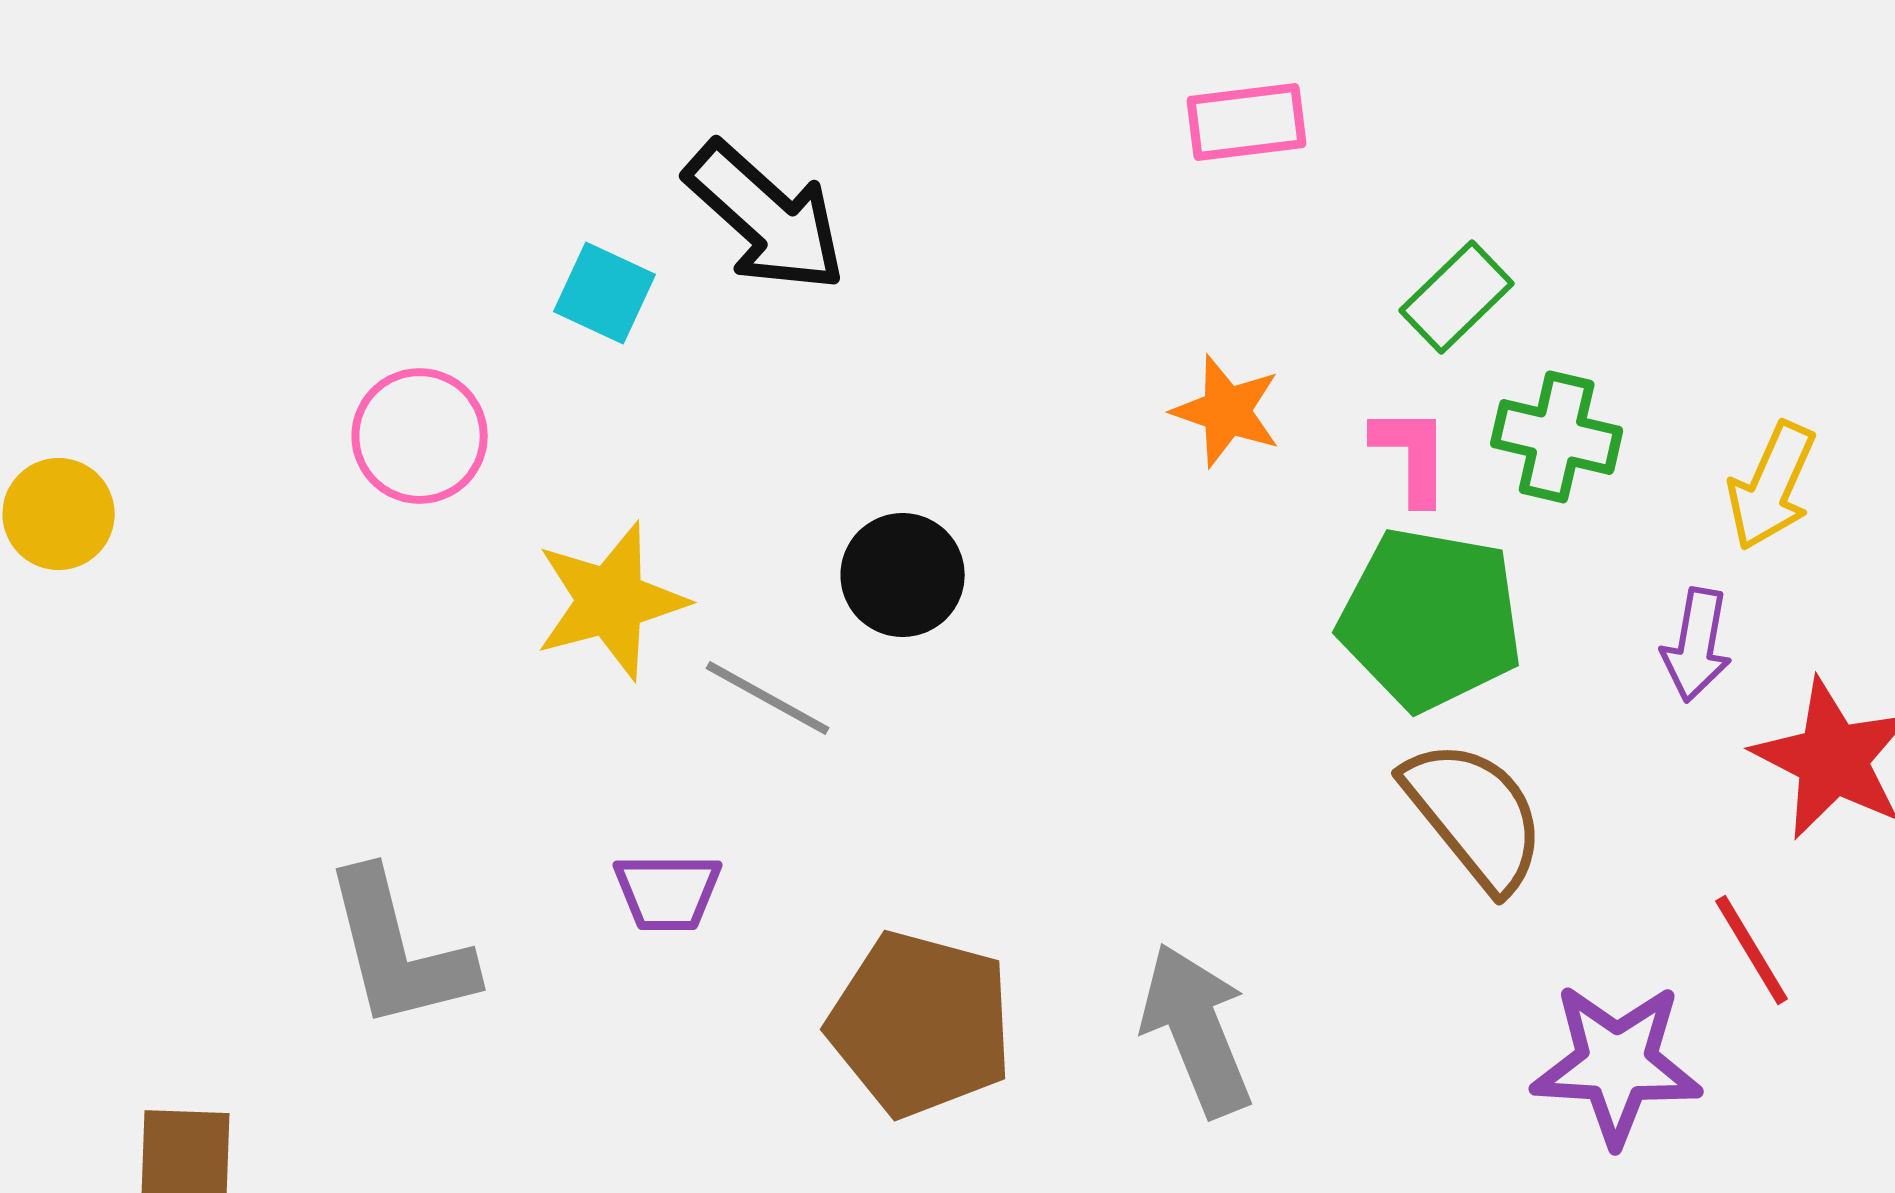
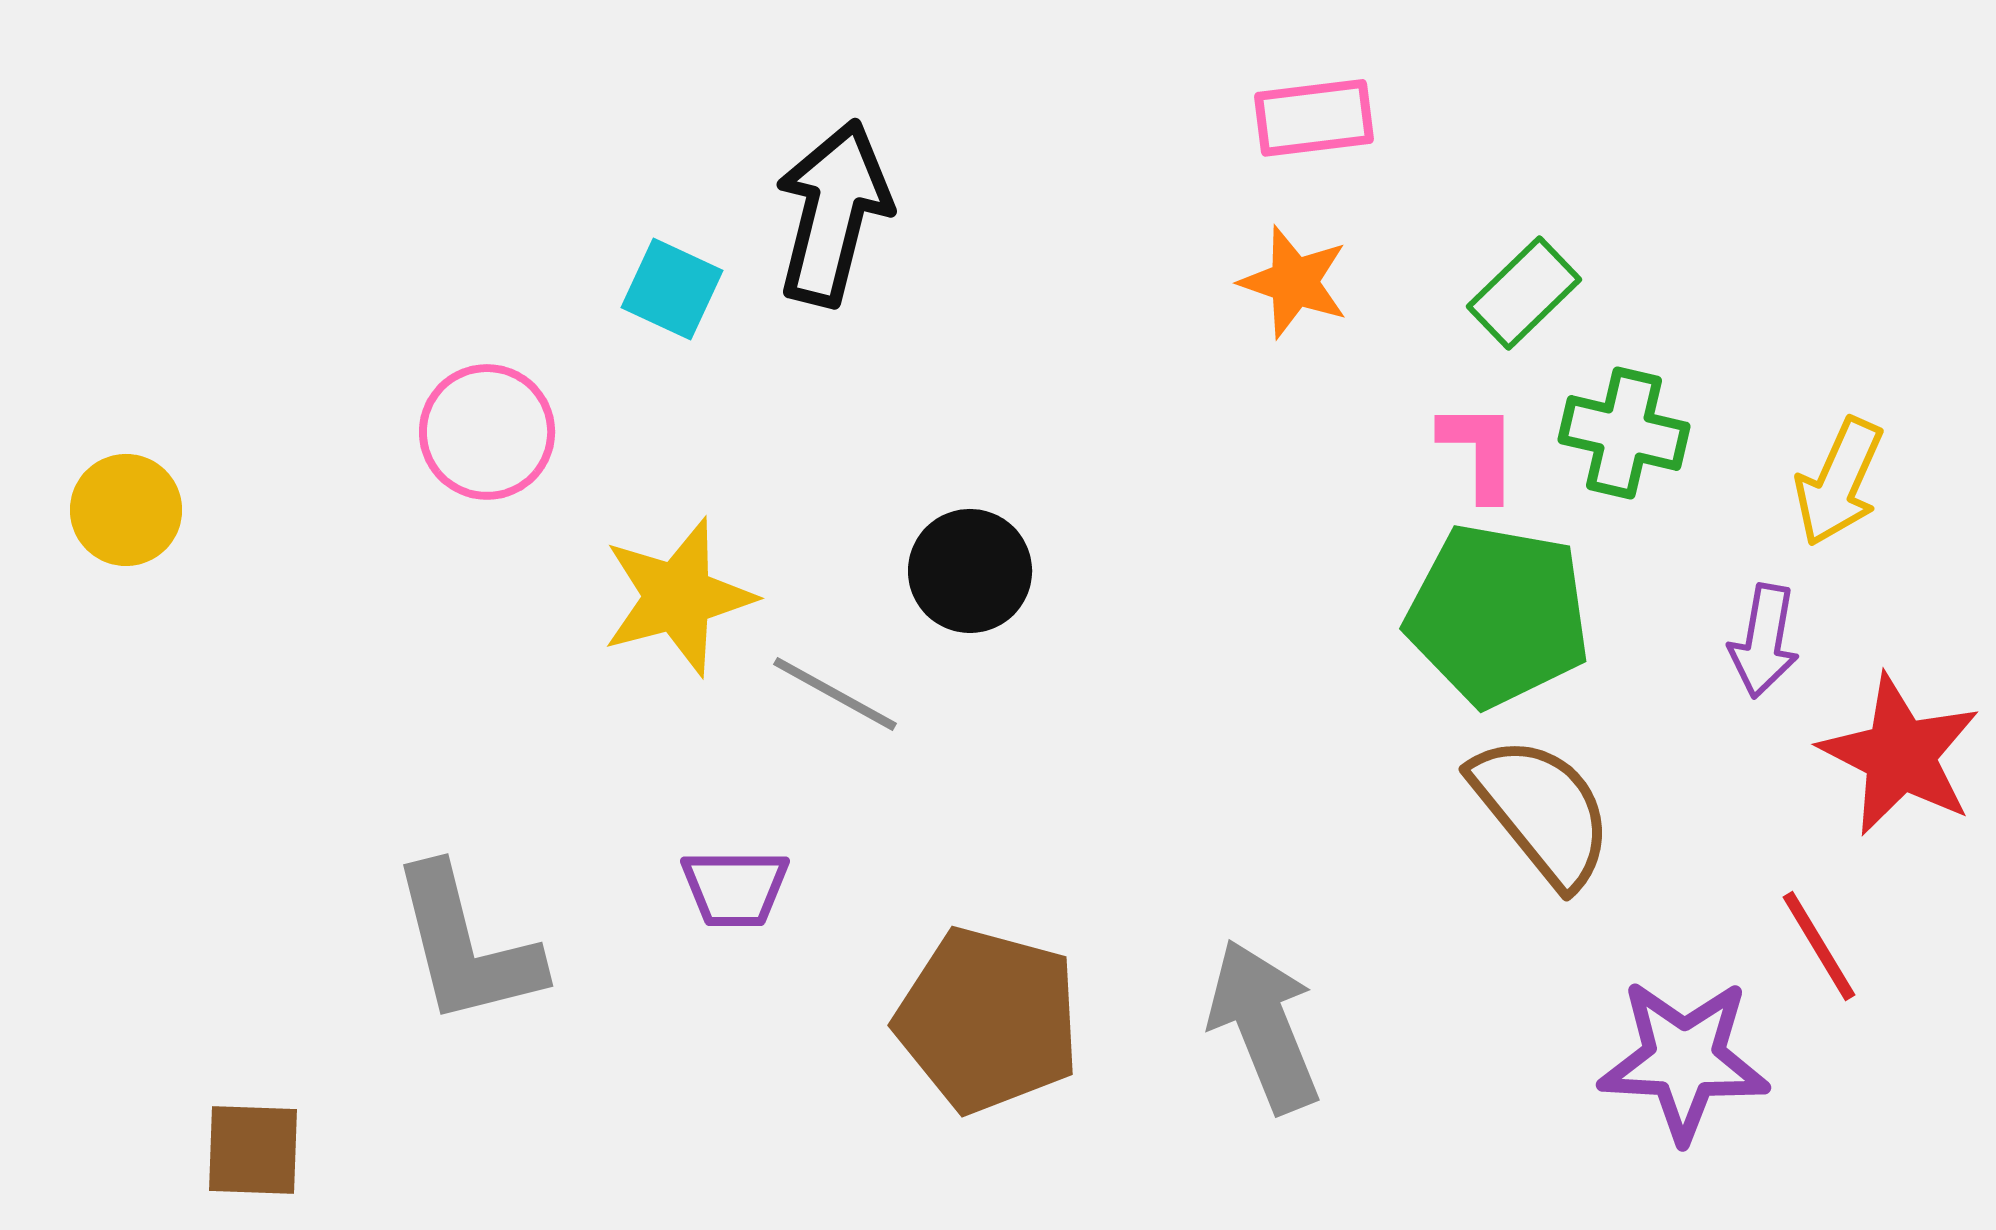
black arrow: (766, 217) -> (833, 213), turned -118
orange star: (1227, 411) -> (1294, 282), moved

